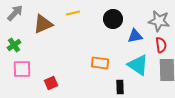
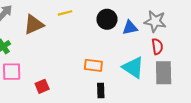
blue triangle: (135, 36) -> (130, 28), moved
black rectangle: (120, 87) -> (101, 90), moved

